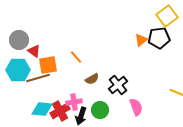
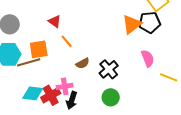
orange triangle: (141, 40) -> (132, 24), size x1.5
red triangle: (34, 51) -> (55, 21), moved
pink semicircle: (136, 107) -> (148, 58), moved
green circle: (100, 110) -> (111, 97), moved

